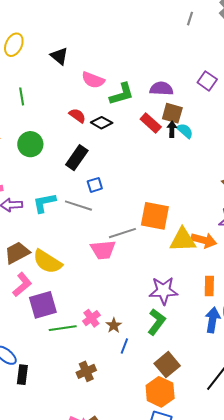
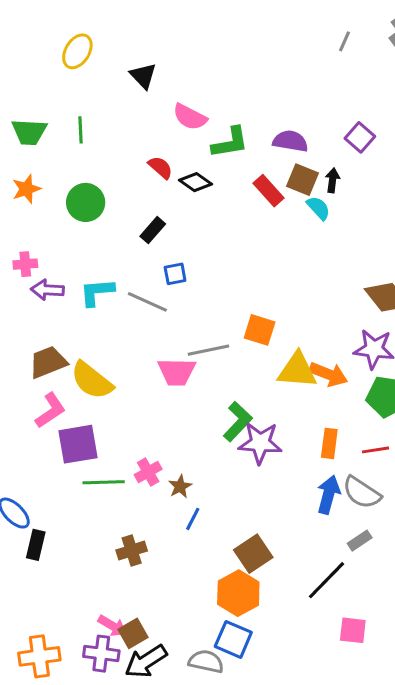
black arrow: (172, 129) -> (333, 180), moved
black rectangle: (77, 158) -> (153, 230), size x0.7
orange square: (155, 216) -> (260, 330), size x0.7
green L-shape: (157, 322) -> (238, 422), moved

